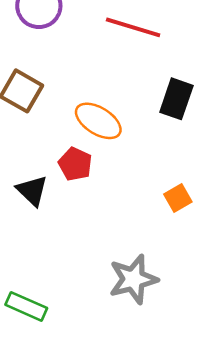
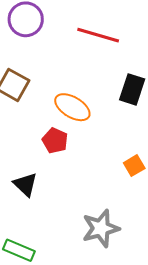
black triangle: (32, 191) -> (25, 184), moved

